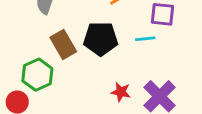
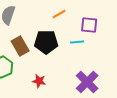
red star: (121, 92) -> (39, 81), moved

